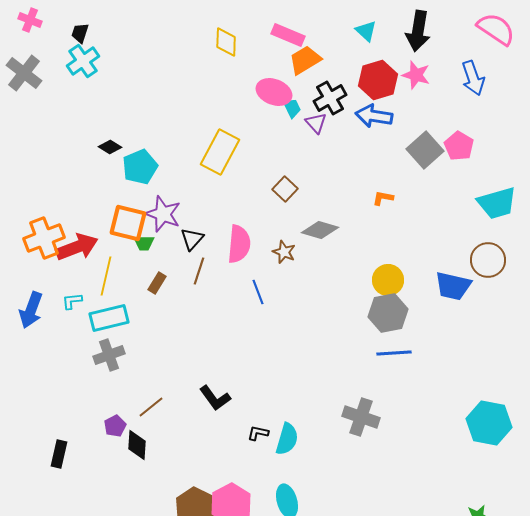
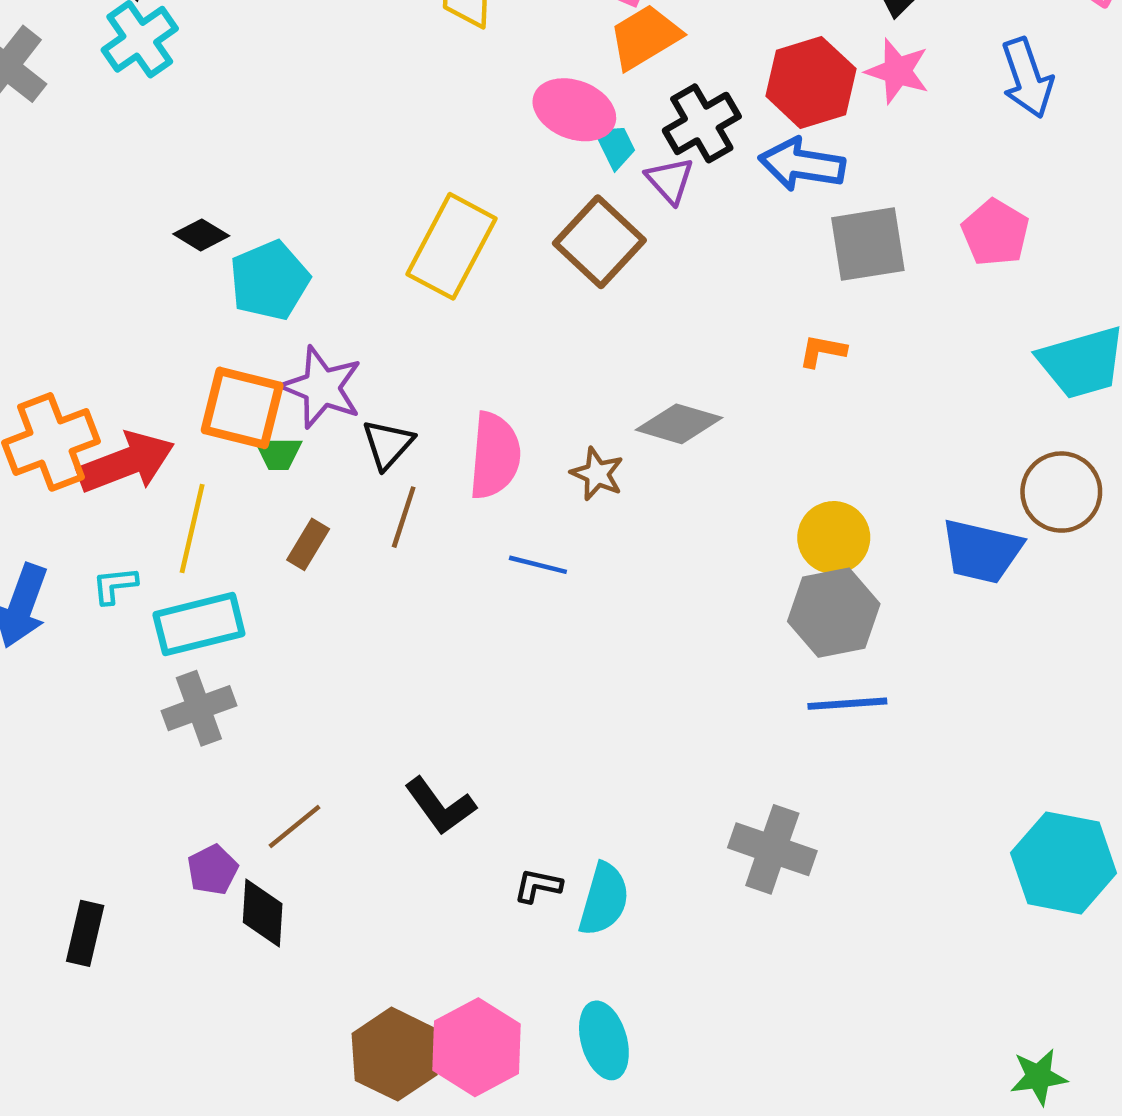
gray square: (425, 150) -> (868, 244), moved, turned 33
brown square: (285, 189) -> (599, 242), moved, size x1.5
blue line: (258, 292) -> (538, 565), turned -55

